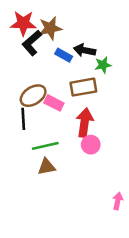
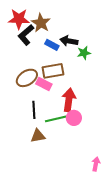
brown star: (50, 28) -> (41, 23), turned -30
brown rectangle: (83, 87) -> (53, 71), moved
black line: (23, 119) -> (34, 110), moved
green line: (45, 146) -> (56, 119), moved

